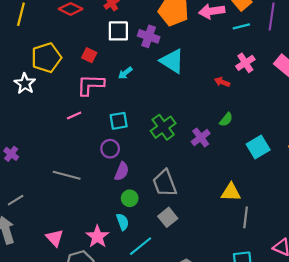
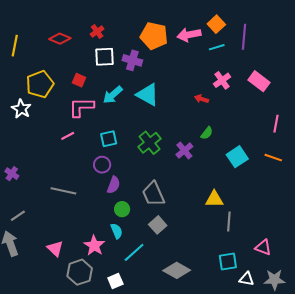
cyan triangle: (172, 61) -> (148, 95), moved
cyan arrow: (125, 73) -> (113, 95), size x1.5

